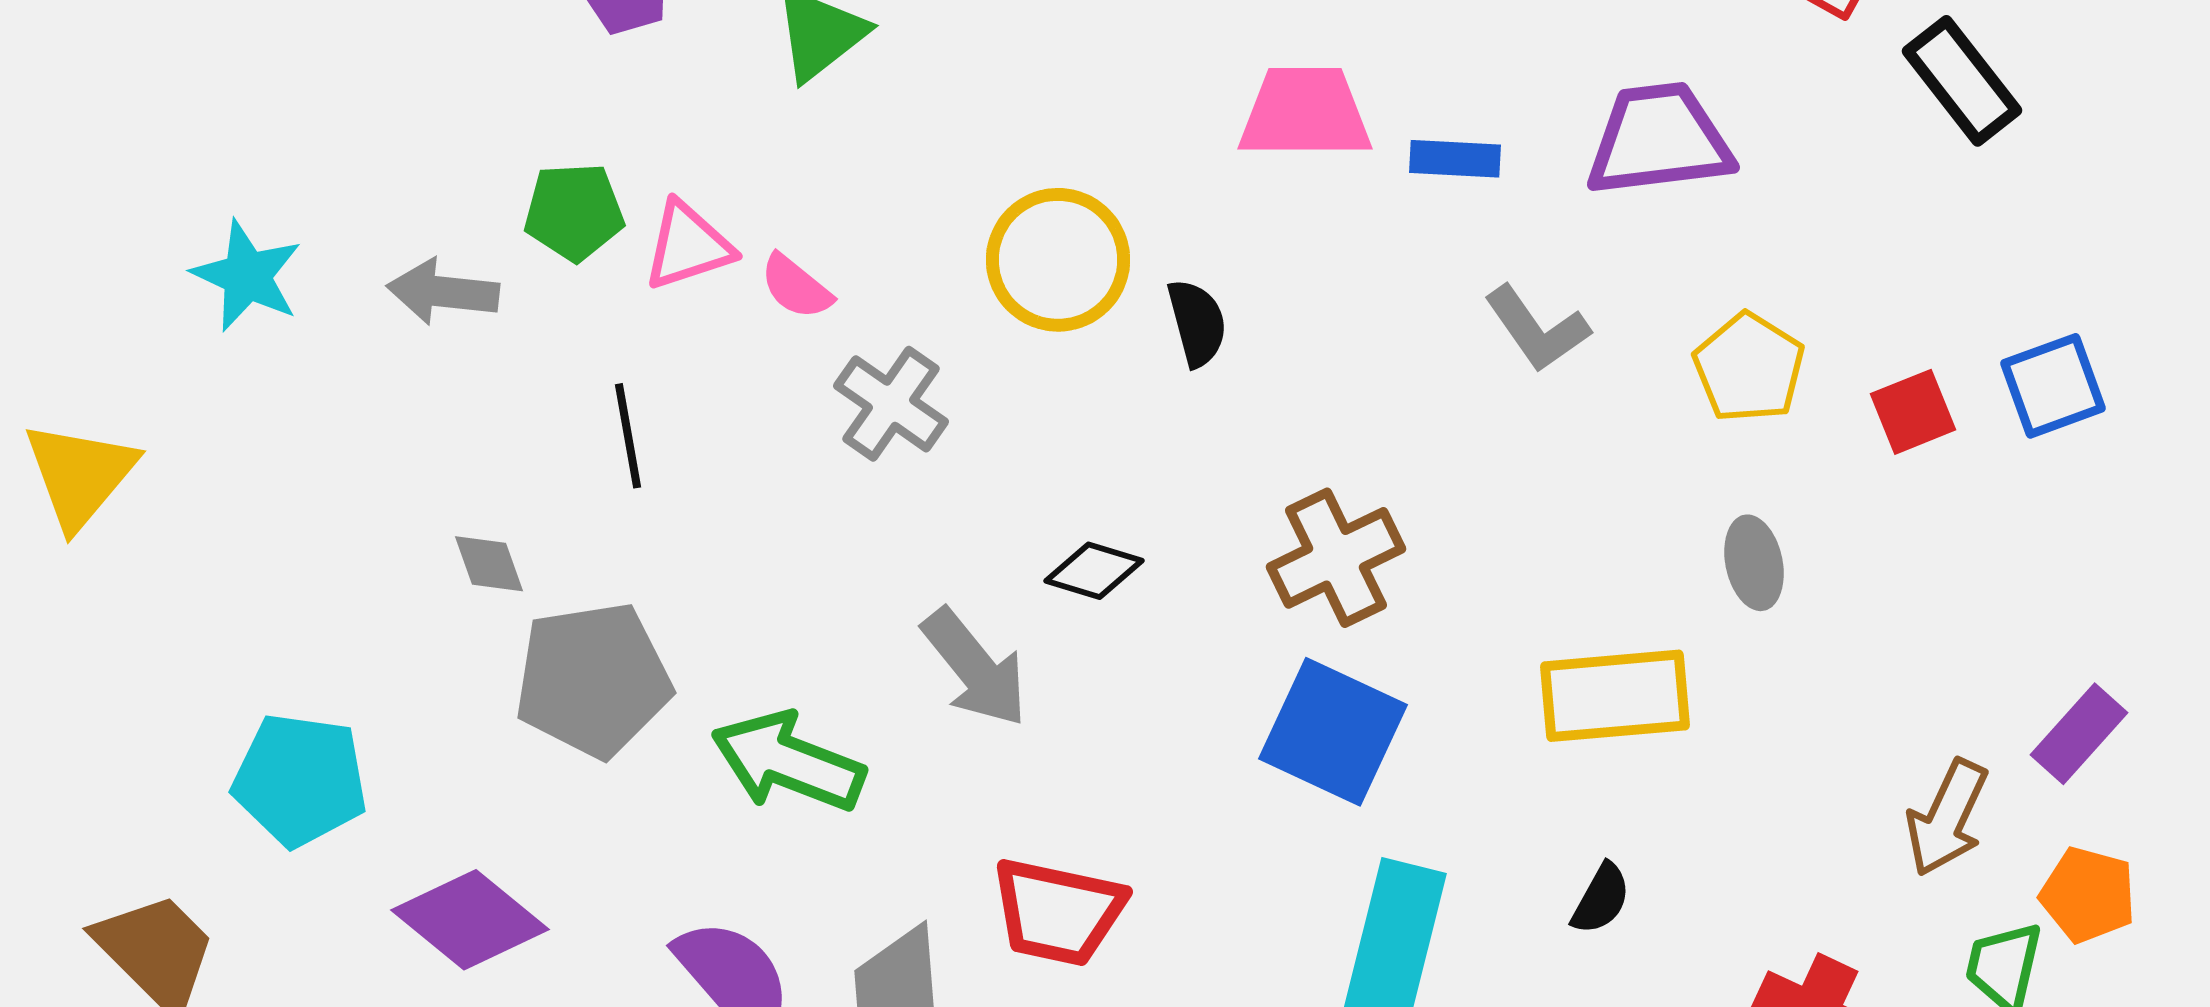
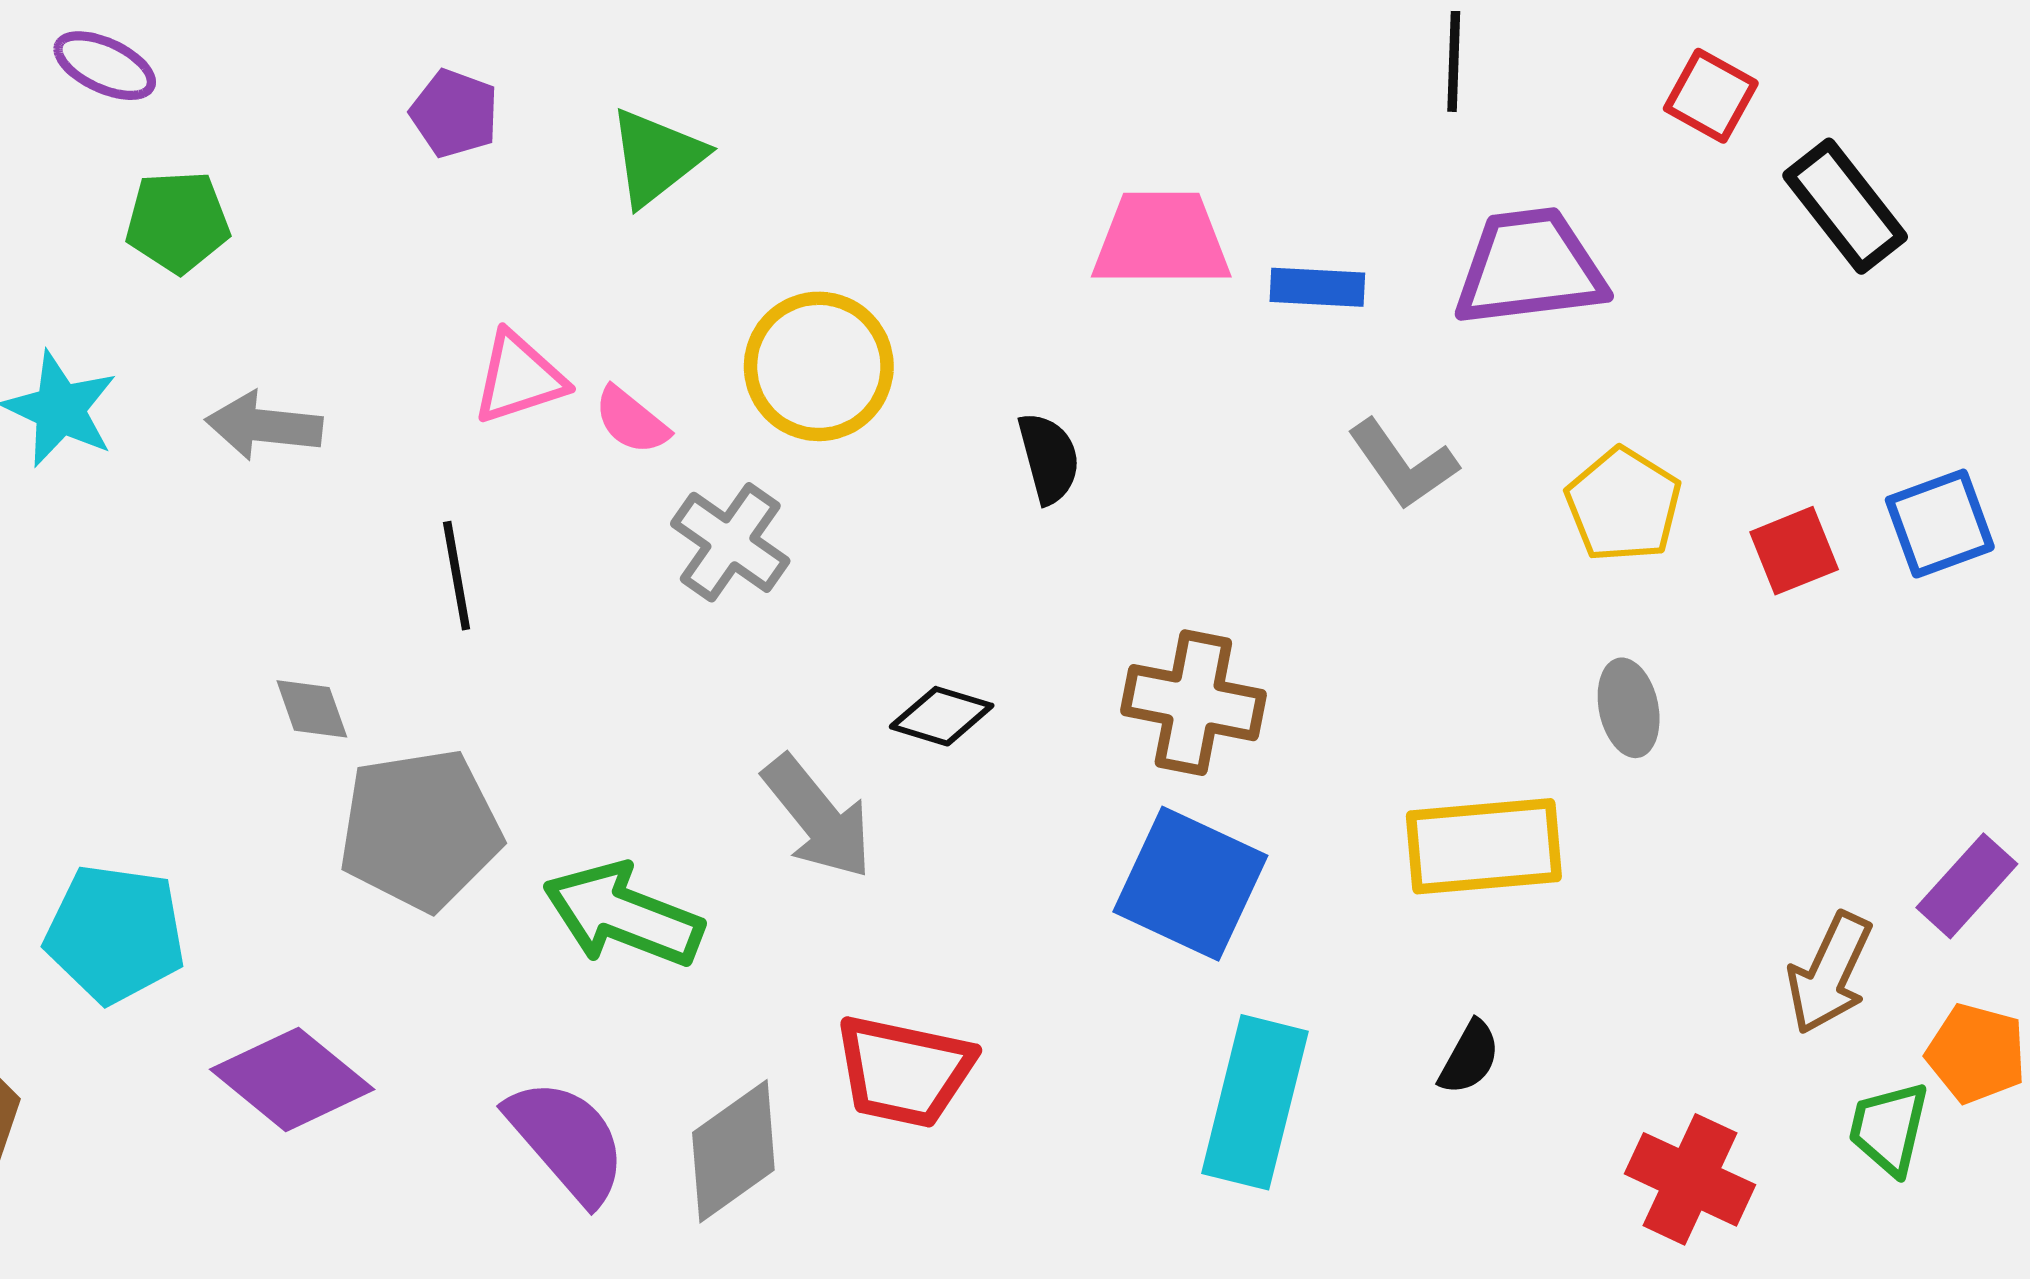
green pentagon: (574, 212) -> (178, 222), moved
yellow circle: (1058, 260) -> (819, 366), moved
brown cross: (1336, 558) -> (1193, 703), turned 37

